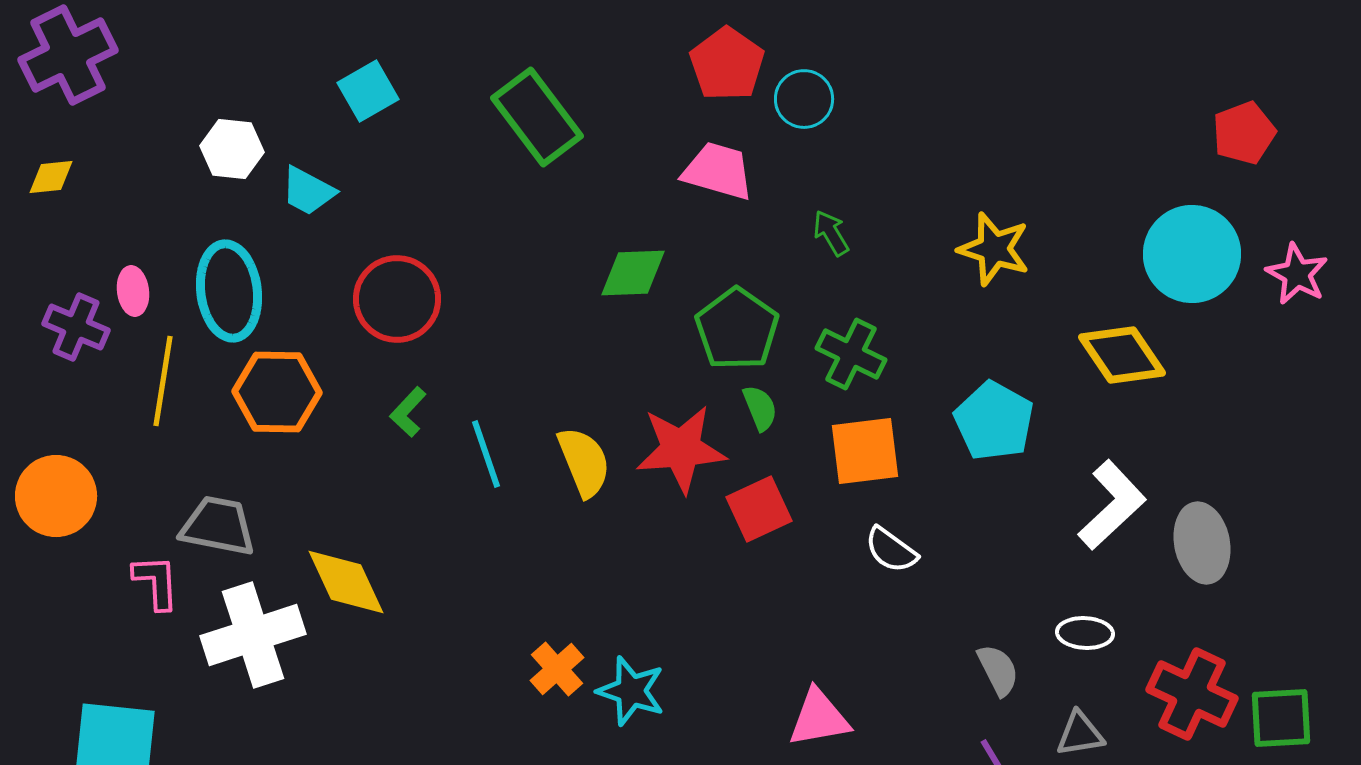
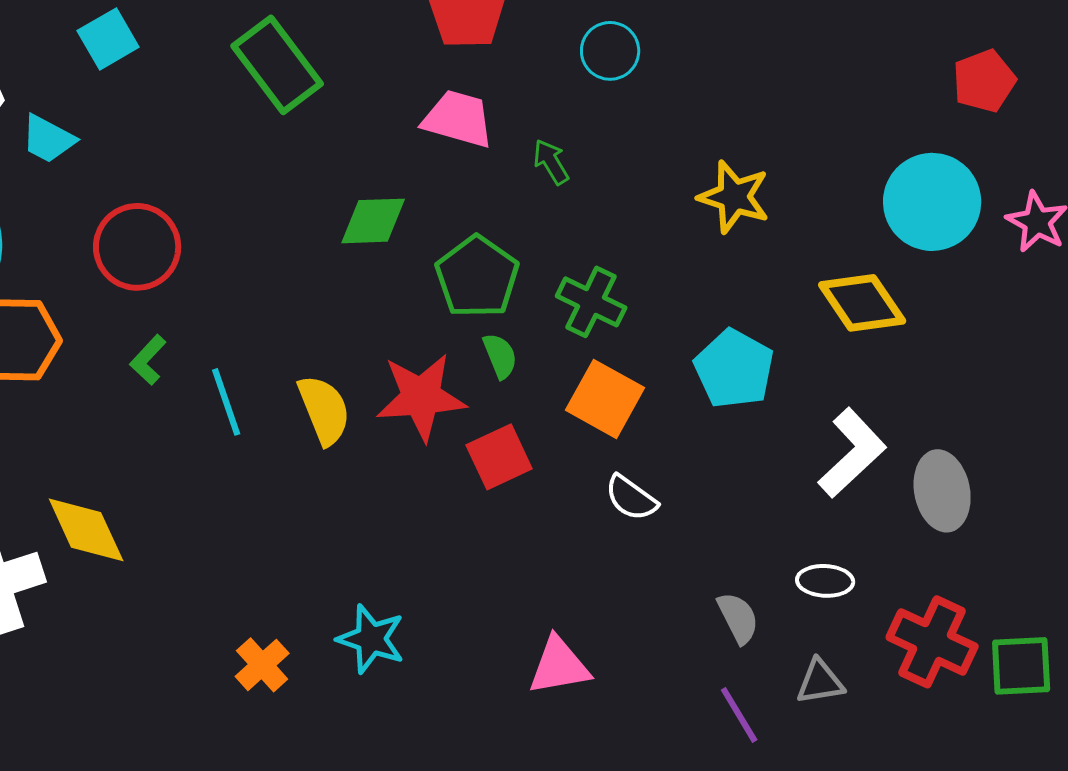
cyan circle: (804, 99) -> (610, 51), moved
green arrow: (831, 233) -> (551, 162), moved
orange square: (865, 451) -> (605, 399), turned 36
orange cross: (557, 669) -> (262, 665), moved

